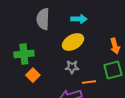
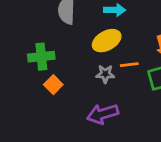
orange line: (89, 82) -> (129, 65), moved

